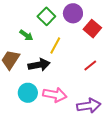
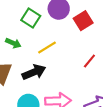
red square: (92, 29) -> (83, 21), turned 30
yellow line: (55, 46) -> (47, 48), turned 42

